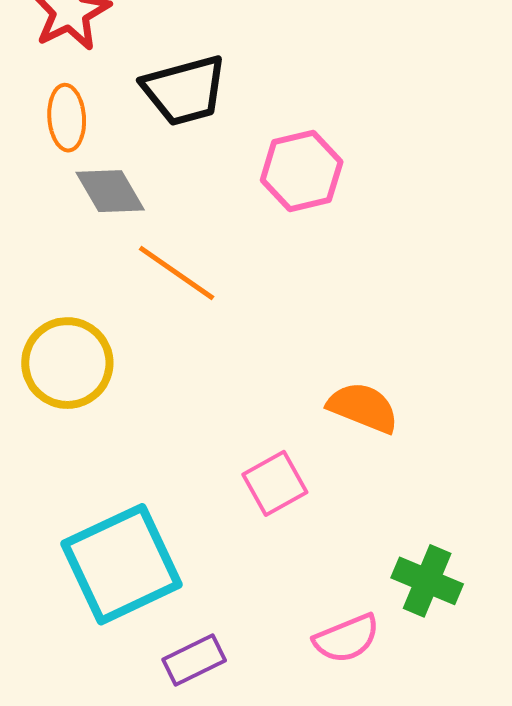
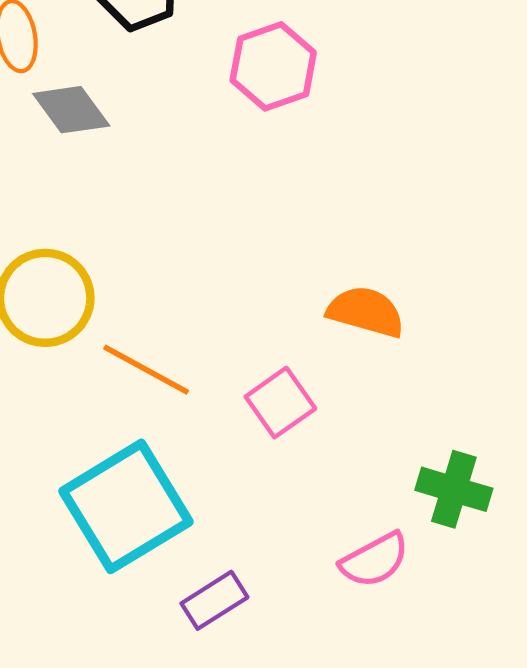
orange line: (177, 273) -> (146, 370), moved

